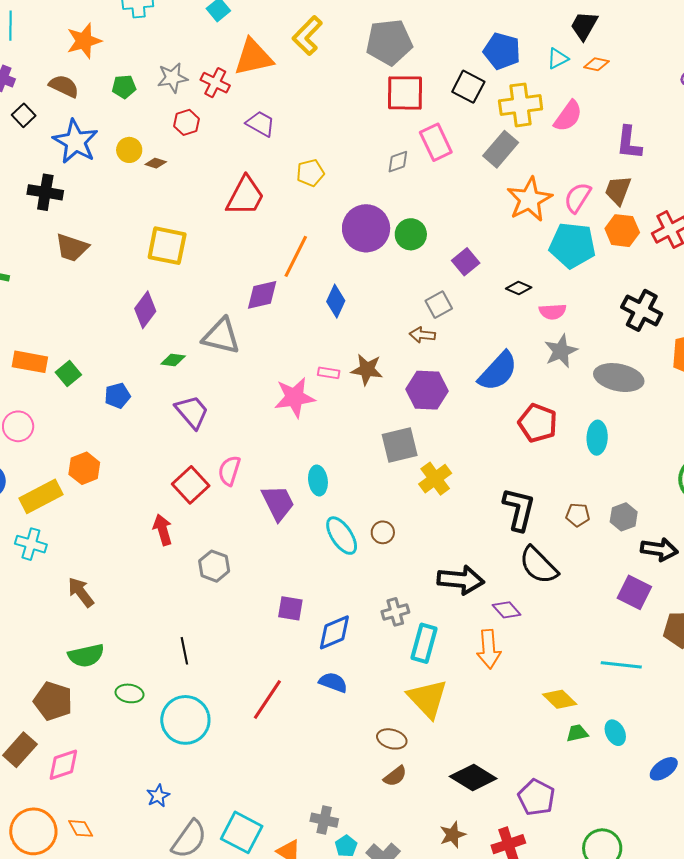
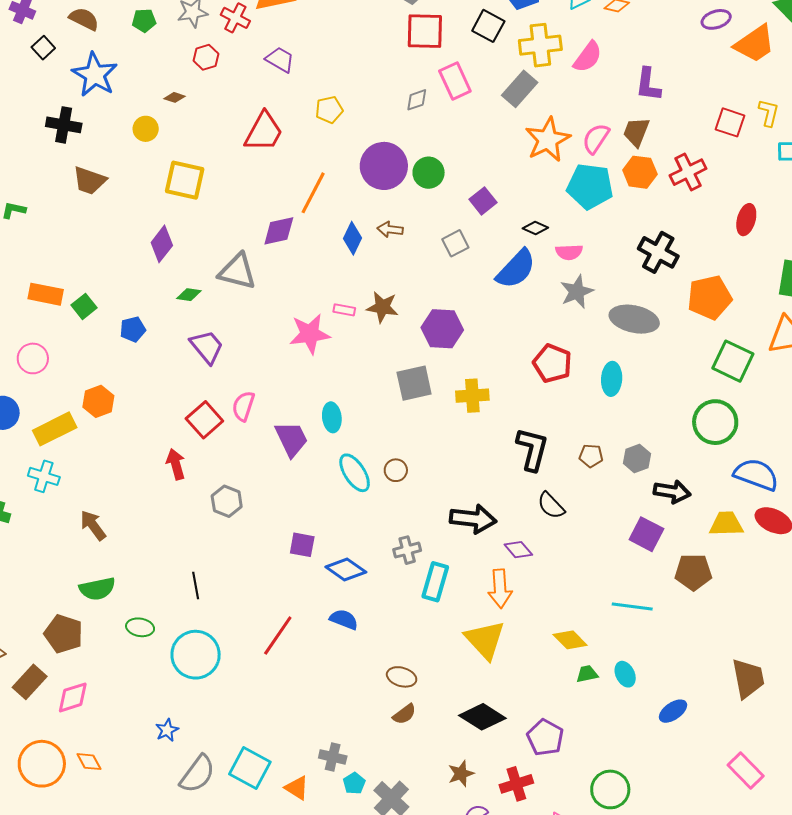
yellow circle: (129, 150) -> (146, 129), moved
brown arrow: (422, 335) -> (390, 229), moved
blue semicircle: (498, 371) -> (516, 269), moved
yellow cross: (435, 479) -> (472, 396), moved, turned 32
black semicircle: (538, 565) -> (551, 505), size x0.7
blue diamond: (334, 632) -> (346, 569), turned 57
yellow triangle: (428, 698) -> (485, 640), moved

